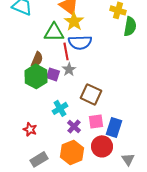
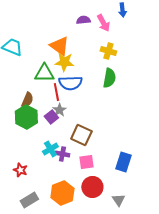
yellow star: (74, 21) -> (64, 62), turned -30
green semicircle: (130, 26) -> (109, 78), moved
purple square: (53, 74) -> (51, 117), moved, turned 32
purple cross: (74, 126) -> (62, 154), moved, turned -32
blue rectangle: (114, 127) -> (123, 162), moved

